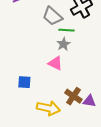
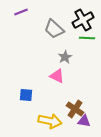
green line: (66, 30) -> (87, 38), moved
purple triangle: (89, 101) -> (84, 121), moved

